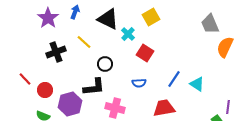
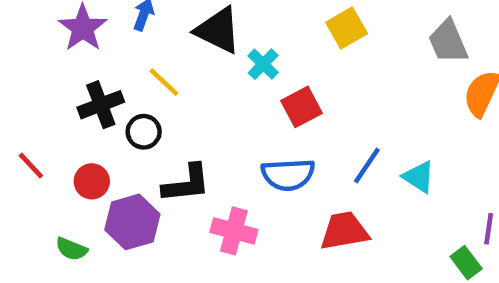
yellow square: (151, 17) -> (347, 28), moved
red square: (145, 53) -> (301, 107), turned 30
black circle: (105, 64) -> (144, 132), moved
blue semicircle: (139, 83) -> (288, 175), size x1.6
red circle: (45, 90) -> (92, 181), moved

